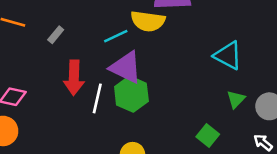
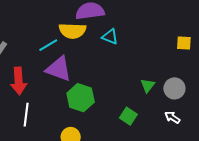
cyan triangle: (228, 56) -> (110, 37), moved, size x0.7
green hexagon: (131, 94) -> (81, 98), moved
white line: (97, 98) -> (26, 115), moved

